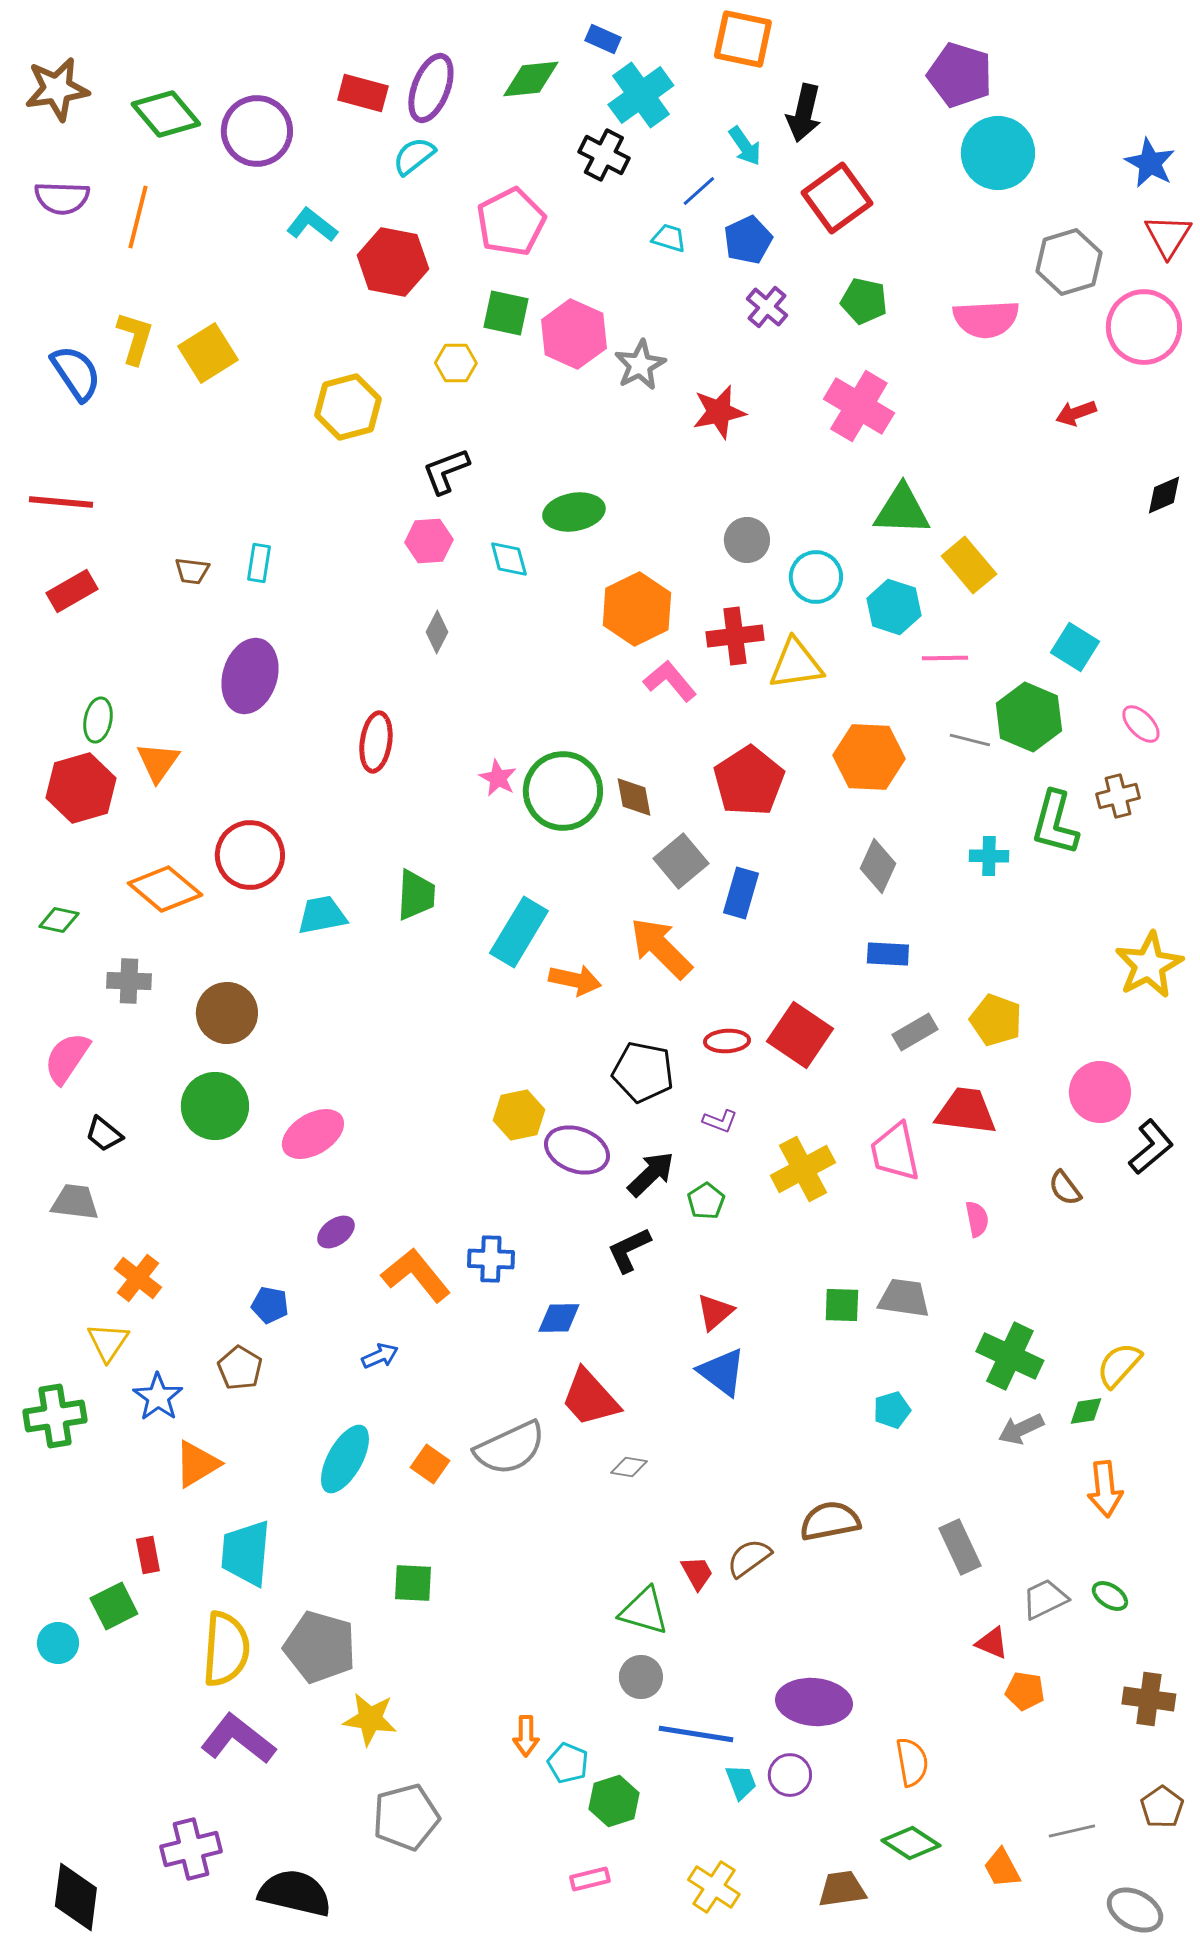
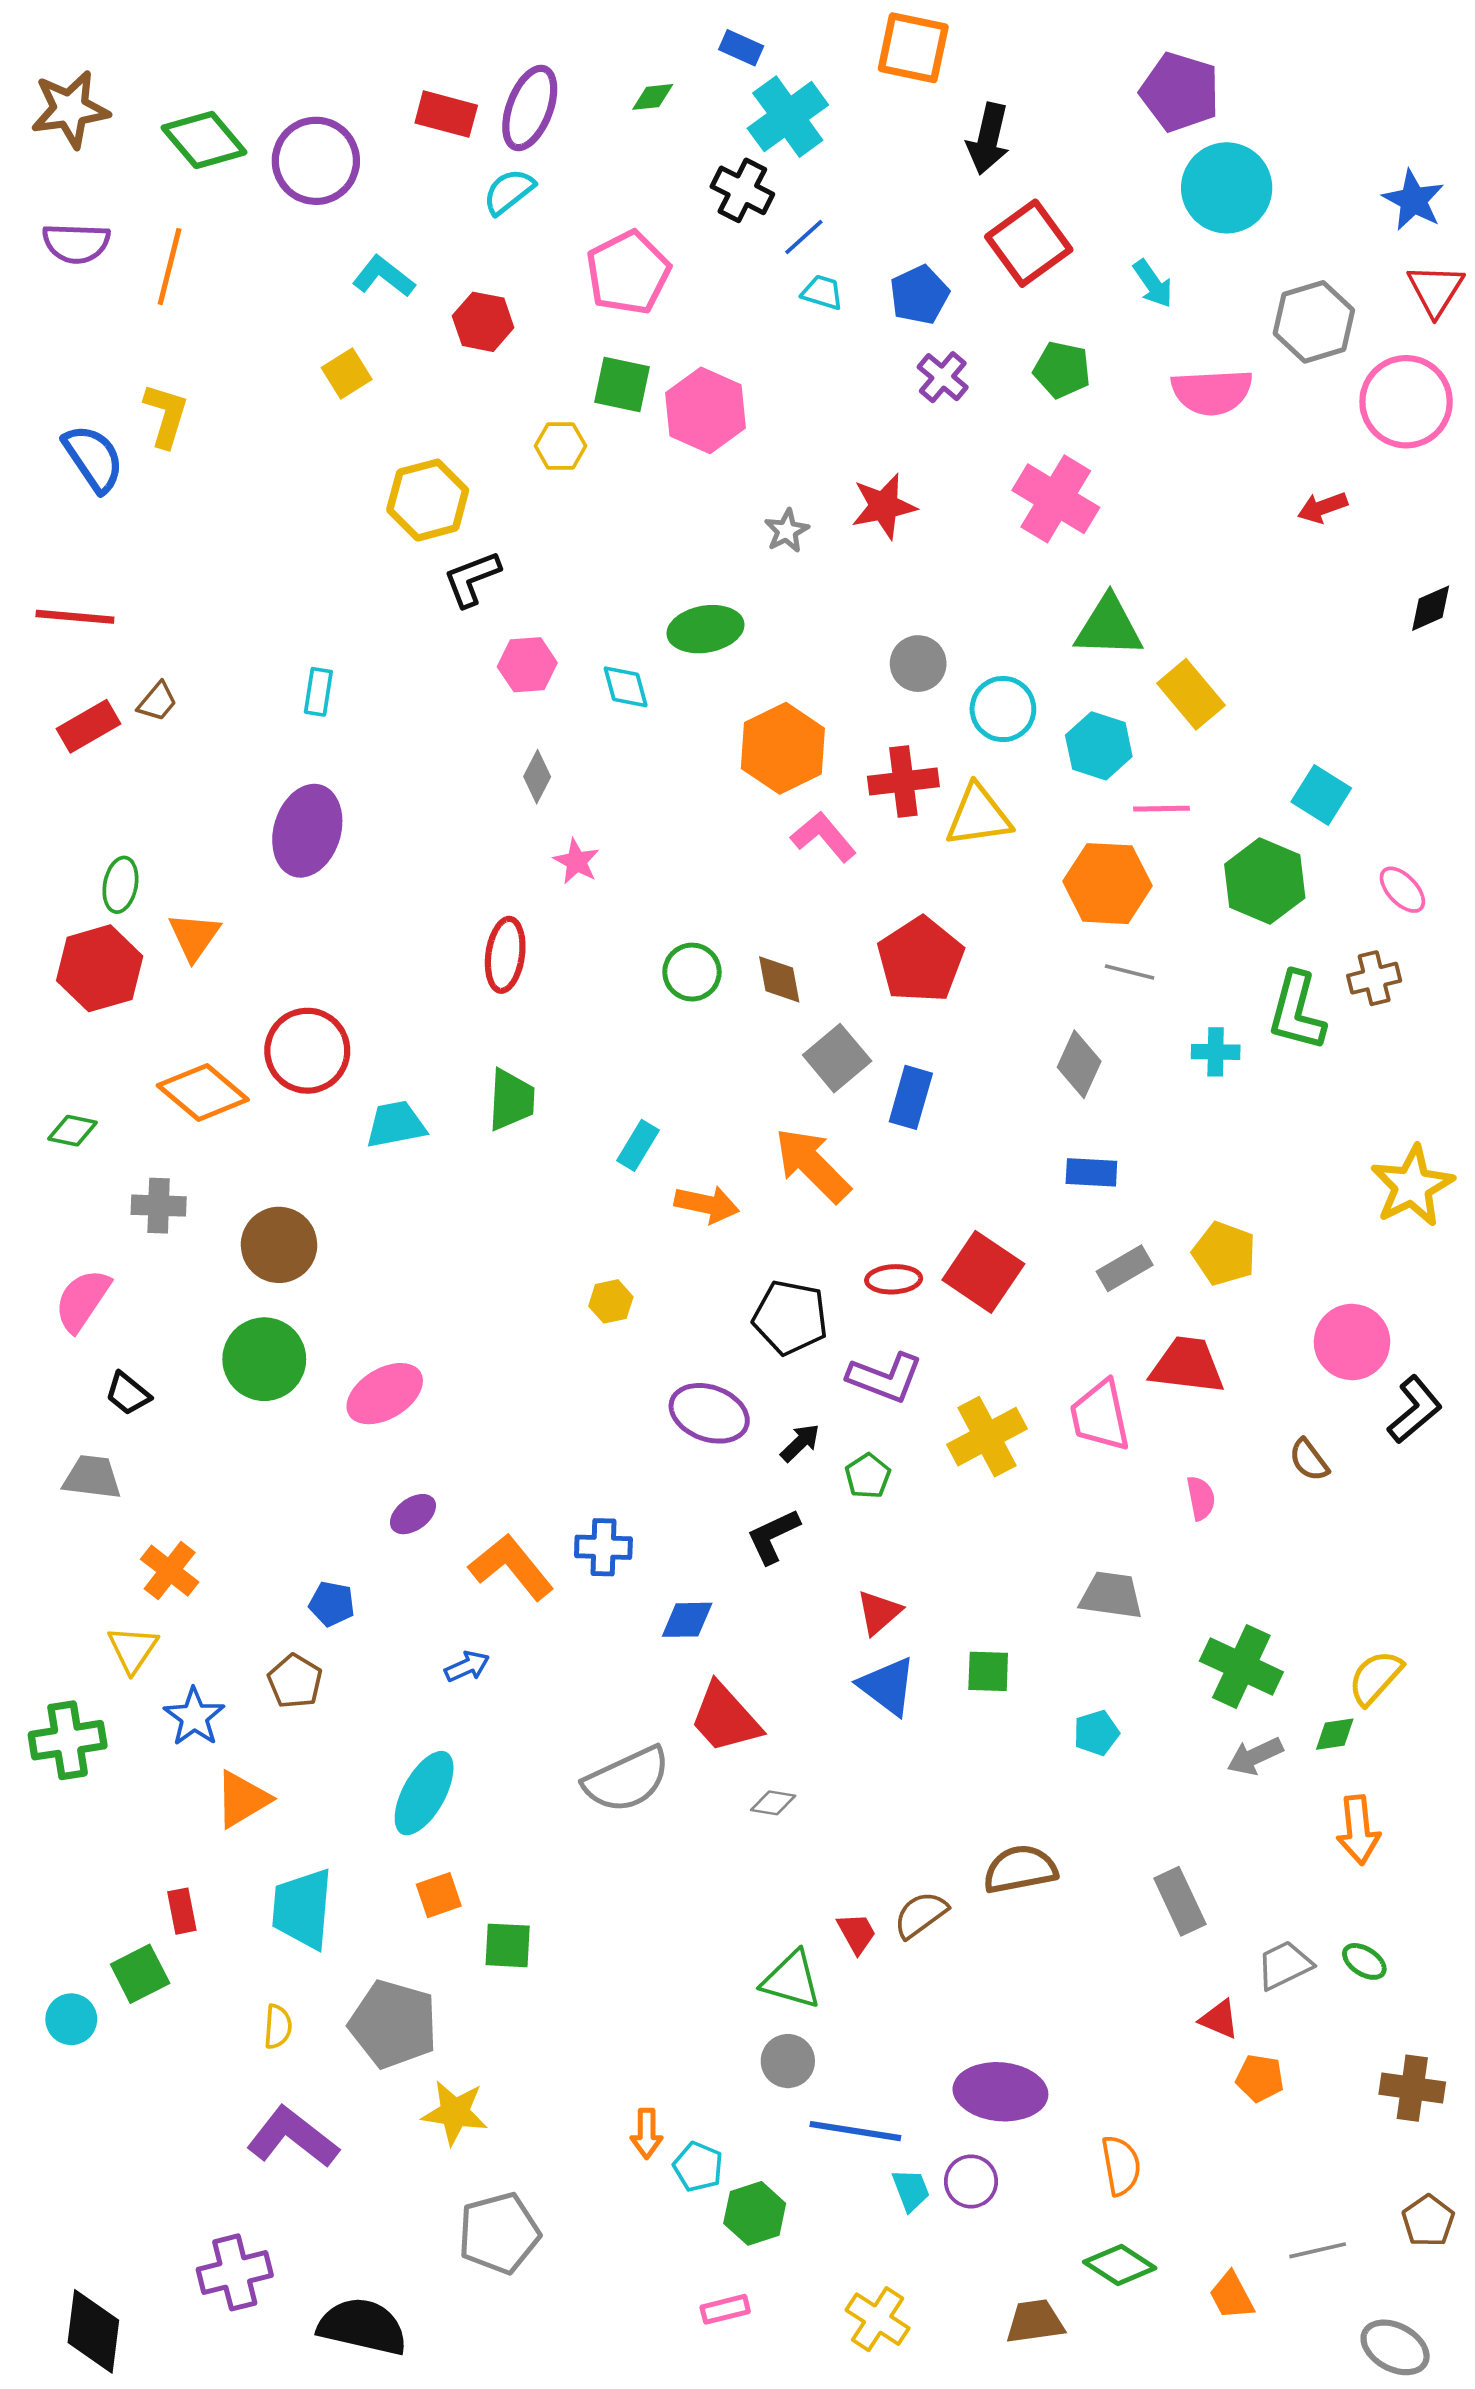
green diamond: (531, 79) -> (653, 97), size x0.6
cyan arrow: (745, 146) -> (1153, 284), moved
blue line: (699, 191) -> (804, 237), moved
red hexagon: (393, 262) -> (483, 322), size x0.7
yellow square: (208, 353) -> (347, 373), moved, size x0.7
gray star: (640, 365) -> (787, 531), moved, size x0.7
black L-shape: (446, 471) -> (472, 579), moved
brown trapezoid: (192, 571) -> (157, 702), moved, turned -57
gray line: (970, 740) -> (1130, 972), moved
red ellipse: (376, 742) -> (505, 955), moved
orange hexagon: (869, 757) -> (1107, 884), moved
pink star: (498, 778) -> (576, 861), moved
green circle: (563, 791) -> (692, 972), size x0.6
cyan rectangle: (519, 932) -> (638, 1145), size x0.6
yellow hexagon: (519, 1115) -> (611, 1301), moved, size x0.7
purple L-shape: (720, 1121) -> (885, 1378), size x1.8
black arrow: (651, 1174) -> (800, 1443), size x0.7
green square: (842, 1305) -> (988, 1671), moved
orange square: (430, 1464) -> (439, 1895), moved, turned 36
yellow semicircle: (226, 1649) -> (278, 2027), size x0.5

